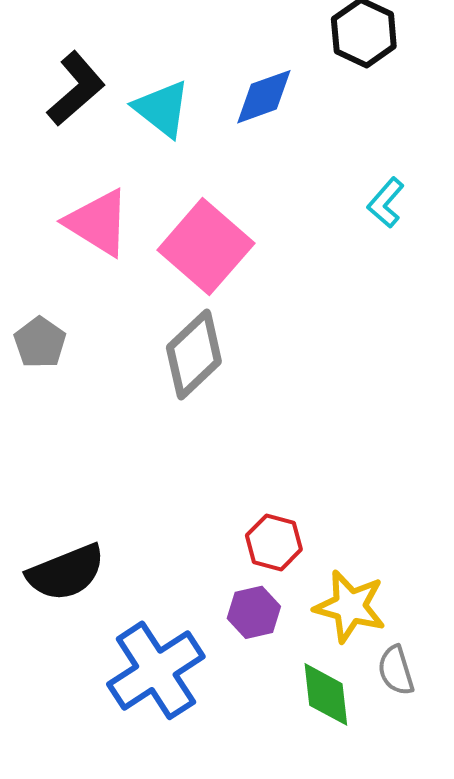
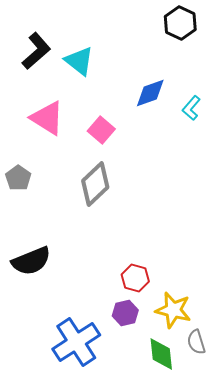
blue diamond: (264, 97) -> (150, 93), moved
pink square: (206, 247) -> (101, 130), size x0.6
black semicircle: (66, 572) -> (31, 261), moved

